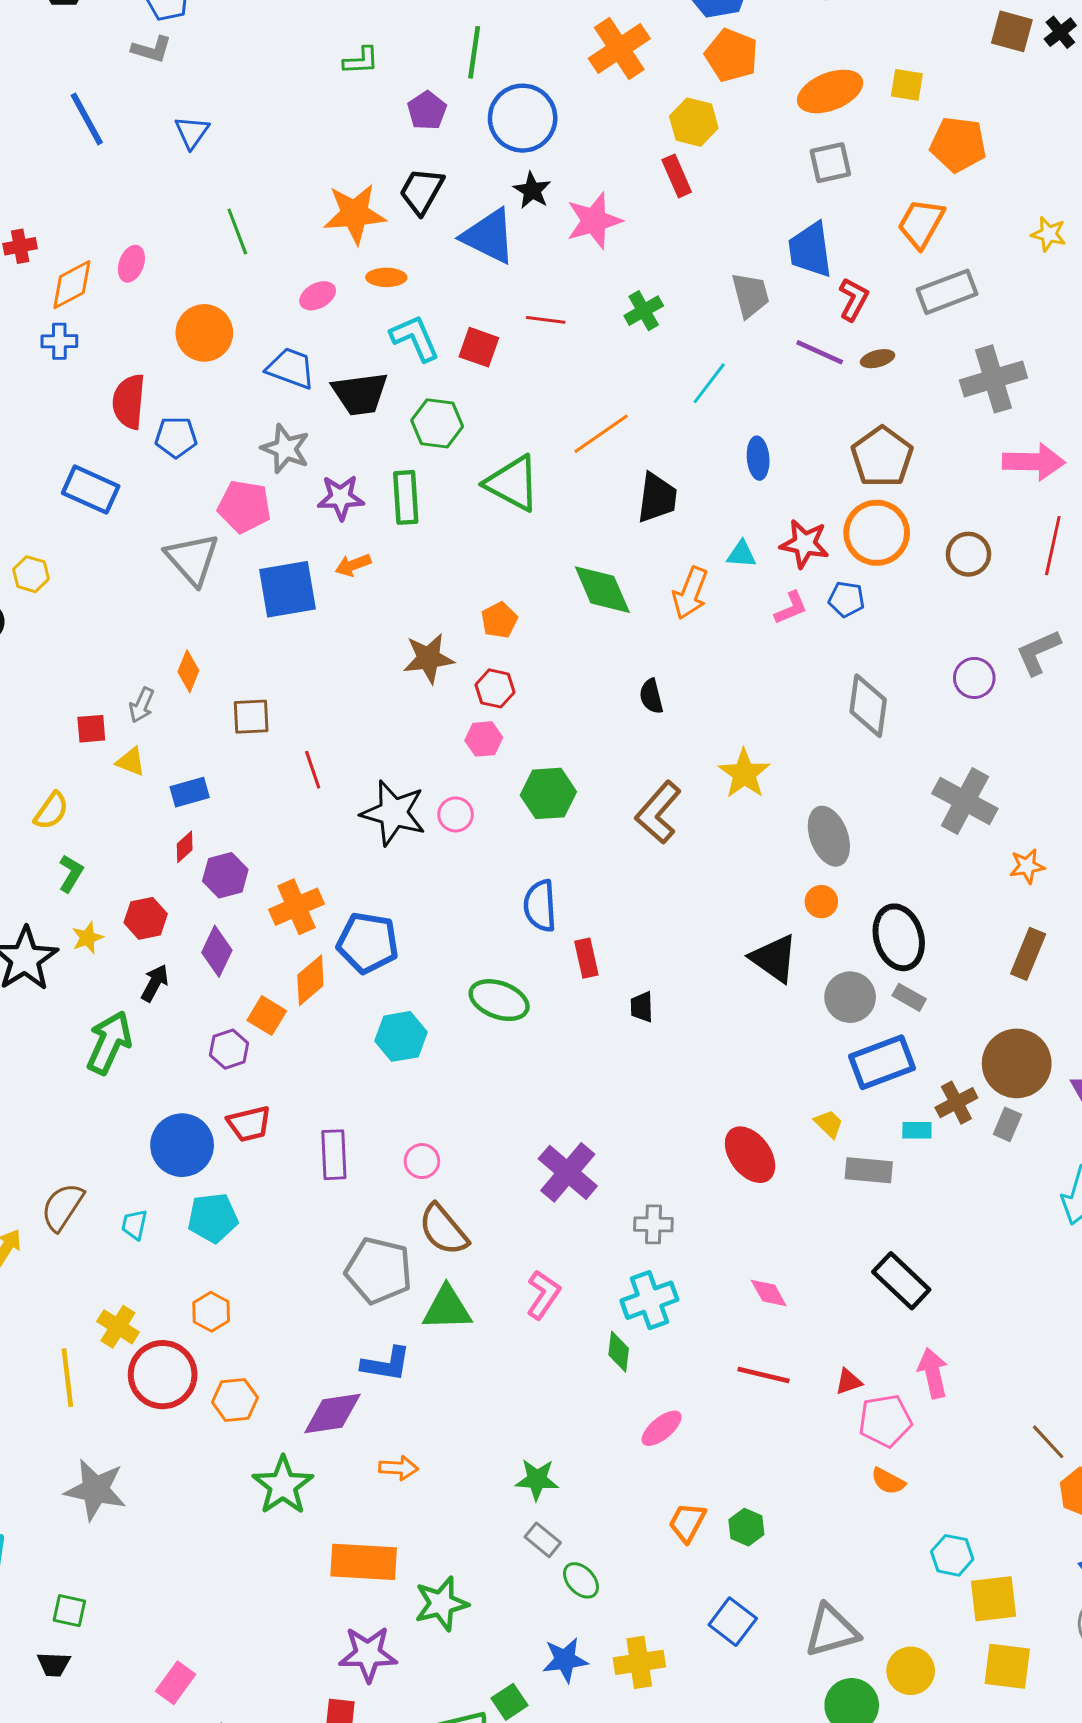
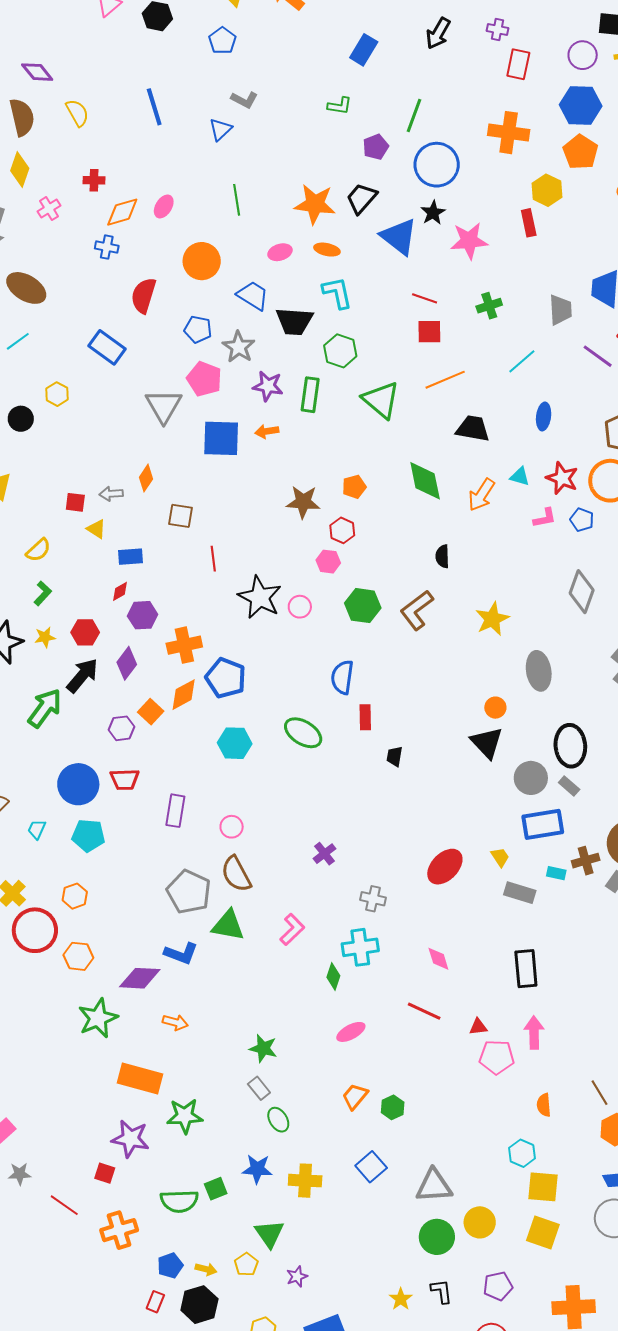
orange cross: (619, 48) -> (509, 133), turned 30
gray L-shape: (152, 49) -> (244, 100), moved
red square: (479, 347) -> (429, 332), moved, turned -32
blue pentagon: (176, 437) -> (198, 329), moved
black trapezoid: (657, 498) -> (473, 429), turned -99
gray arrow: (142, 705) -> (111, 494), turned 50
brown L-shape: (658, 812) -> (417, 610), moved
orange circle: (821, 902) -> (495, 708), moved
black arrow: (155, 983) -> (82, 676), size x1.5
red ellipse: (750, 1155) -> (445, 867), turned 69
purple cross: (568, 1172) -> (324, 854), size x0.6
black rectangle: (901, 1281) -> (526, 969), turned 30
orange semicircle: (888, 1481) -> (544, 1105), moved, turned 45

